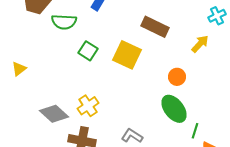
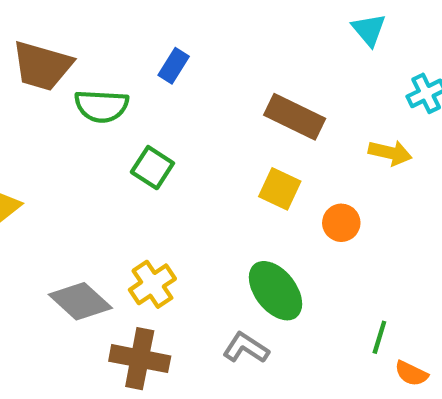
yellow arrow: (200, 44) -> (390, 153), turned 60
yellow square: (127, 55) -> (280, 189), moved, size x0.7
green ellipse: (174, 109) -> (276, 291), moved

